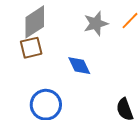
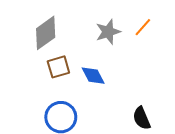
brown square: (31, 48) -> (58, 67), moved

